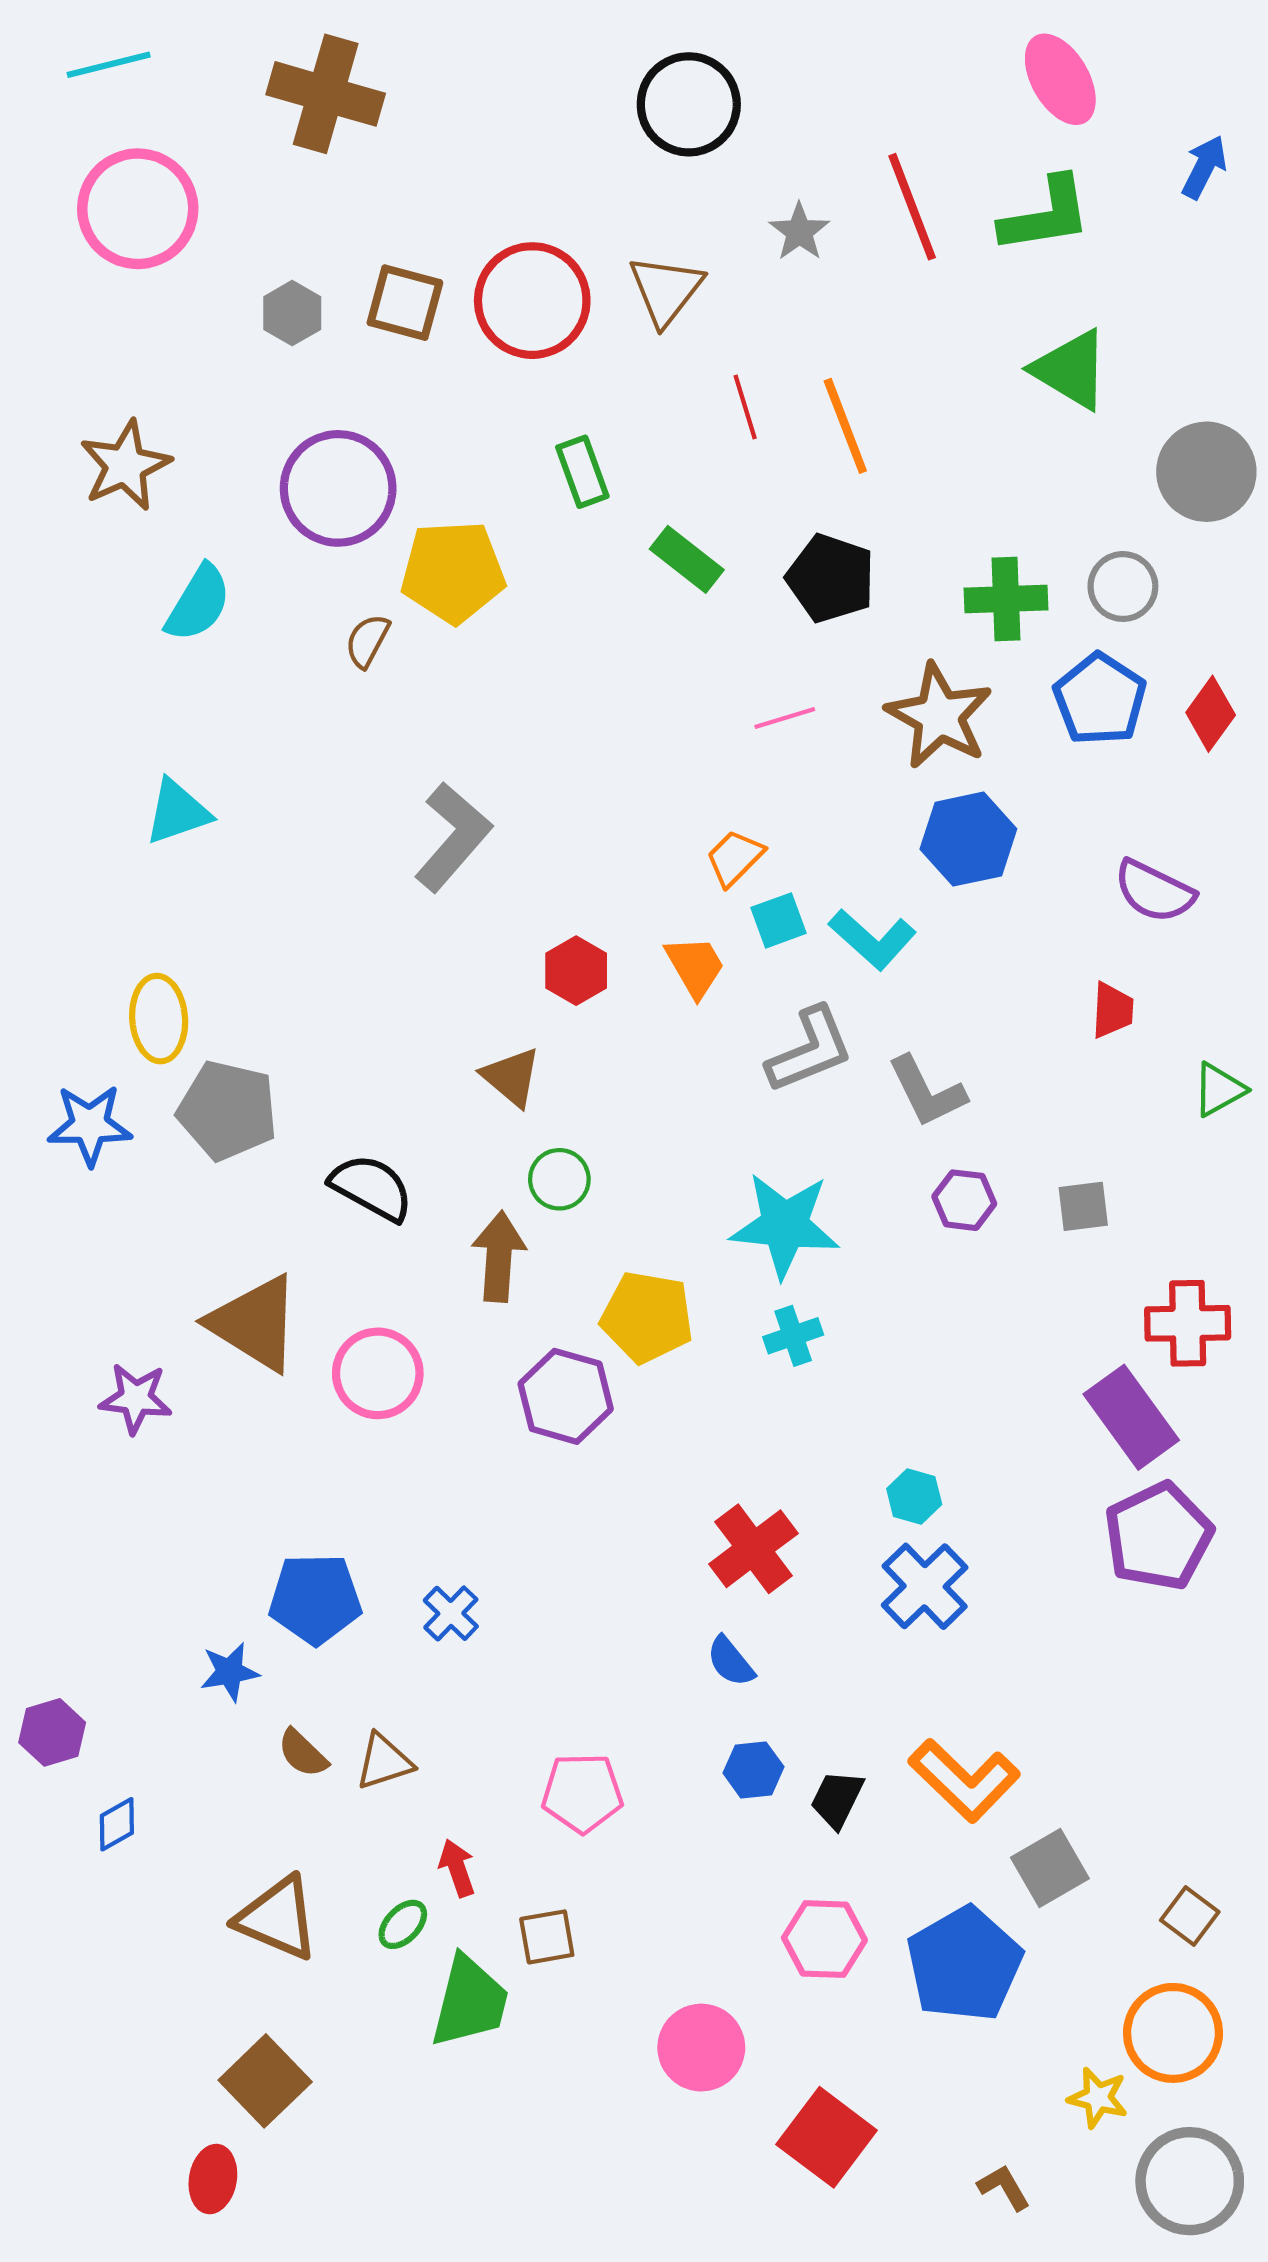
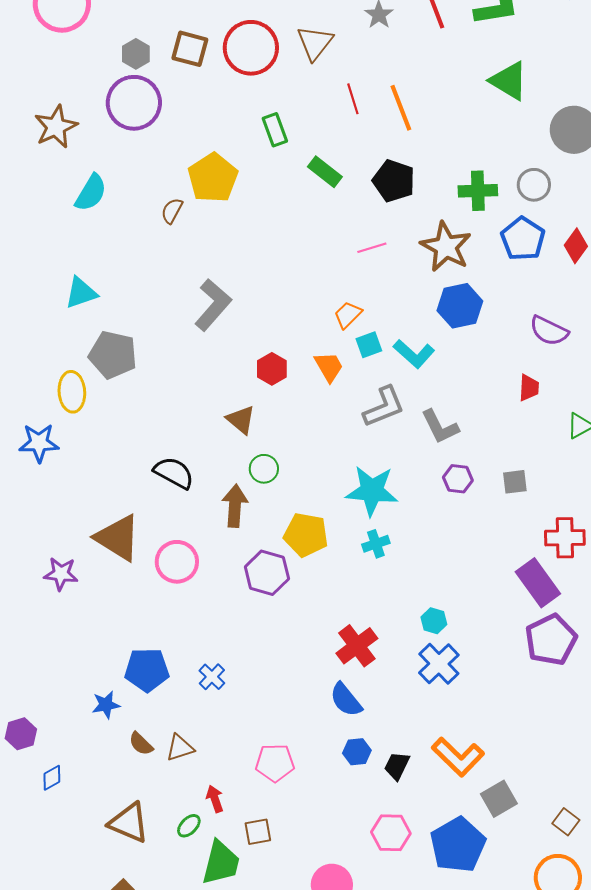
purple circle: (338, 488) -> (134, 103), moved
yellow pentagon: (453, 572) -> (213, 178), turned -30
gray pentagon: (227, 1110) -> (113, 355), moved
blue semicircle: (731, 1661) -> (346, 700), size x1.4

